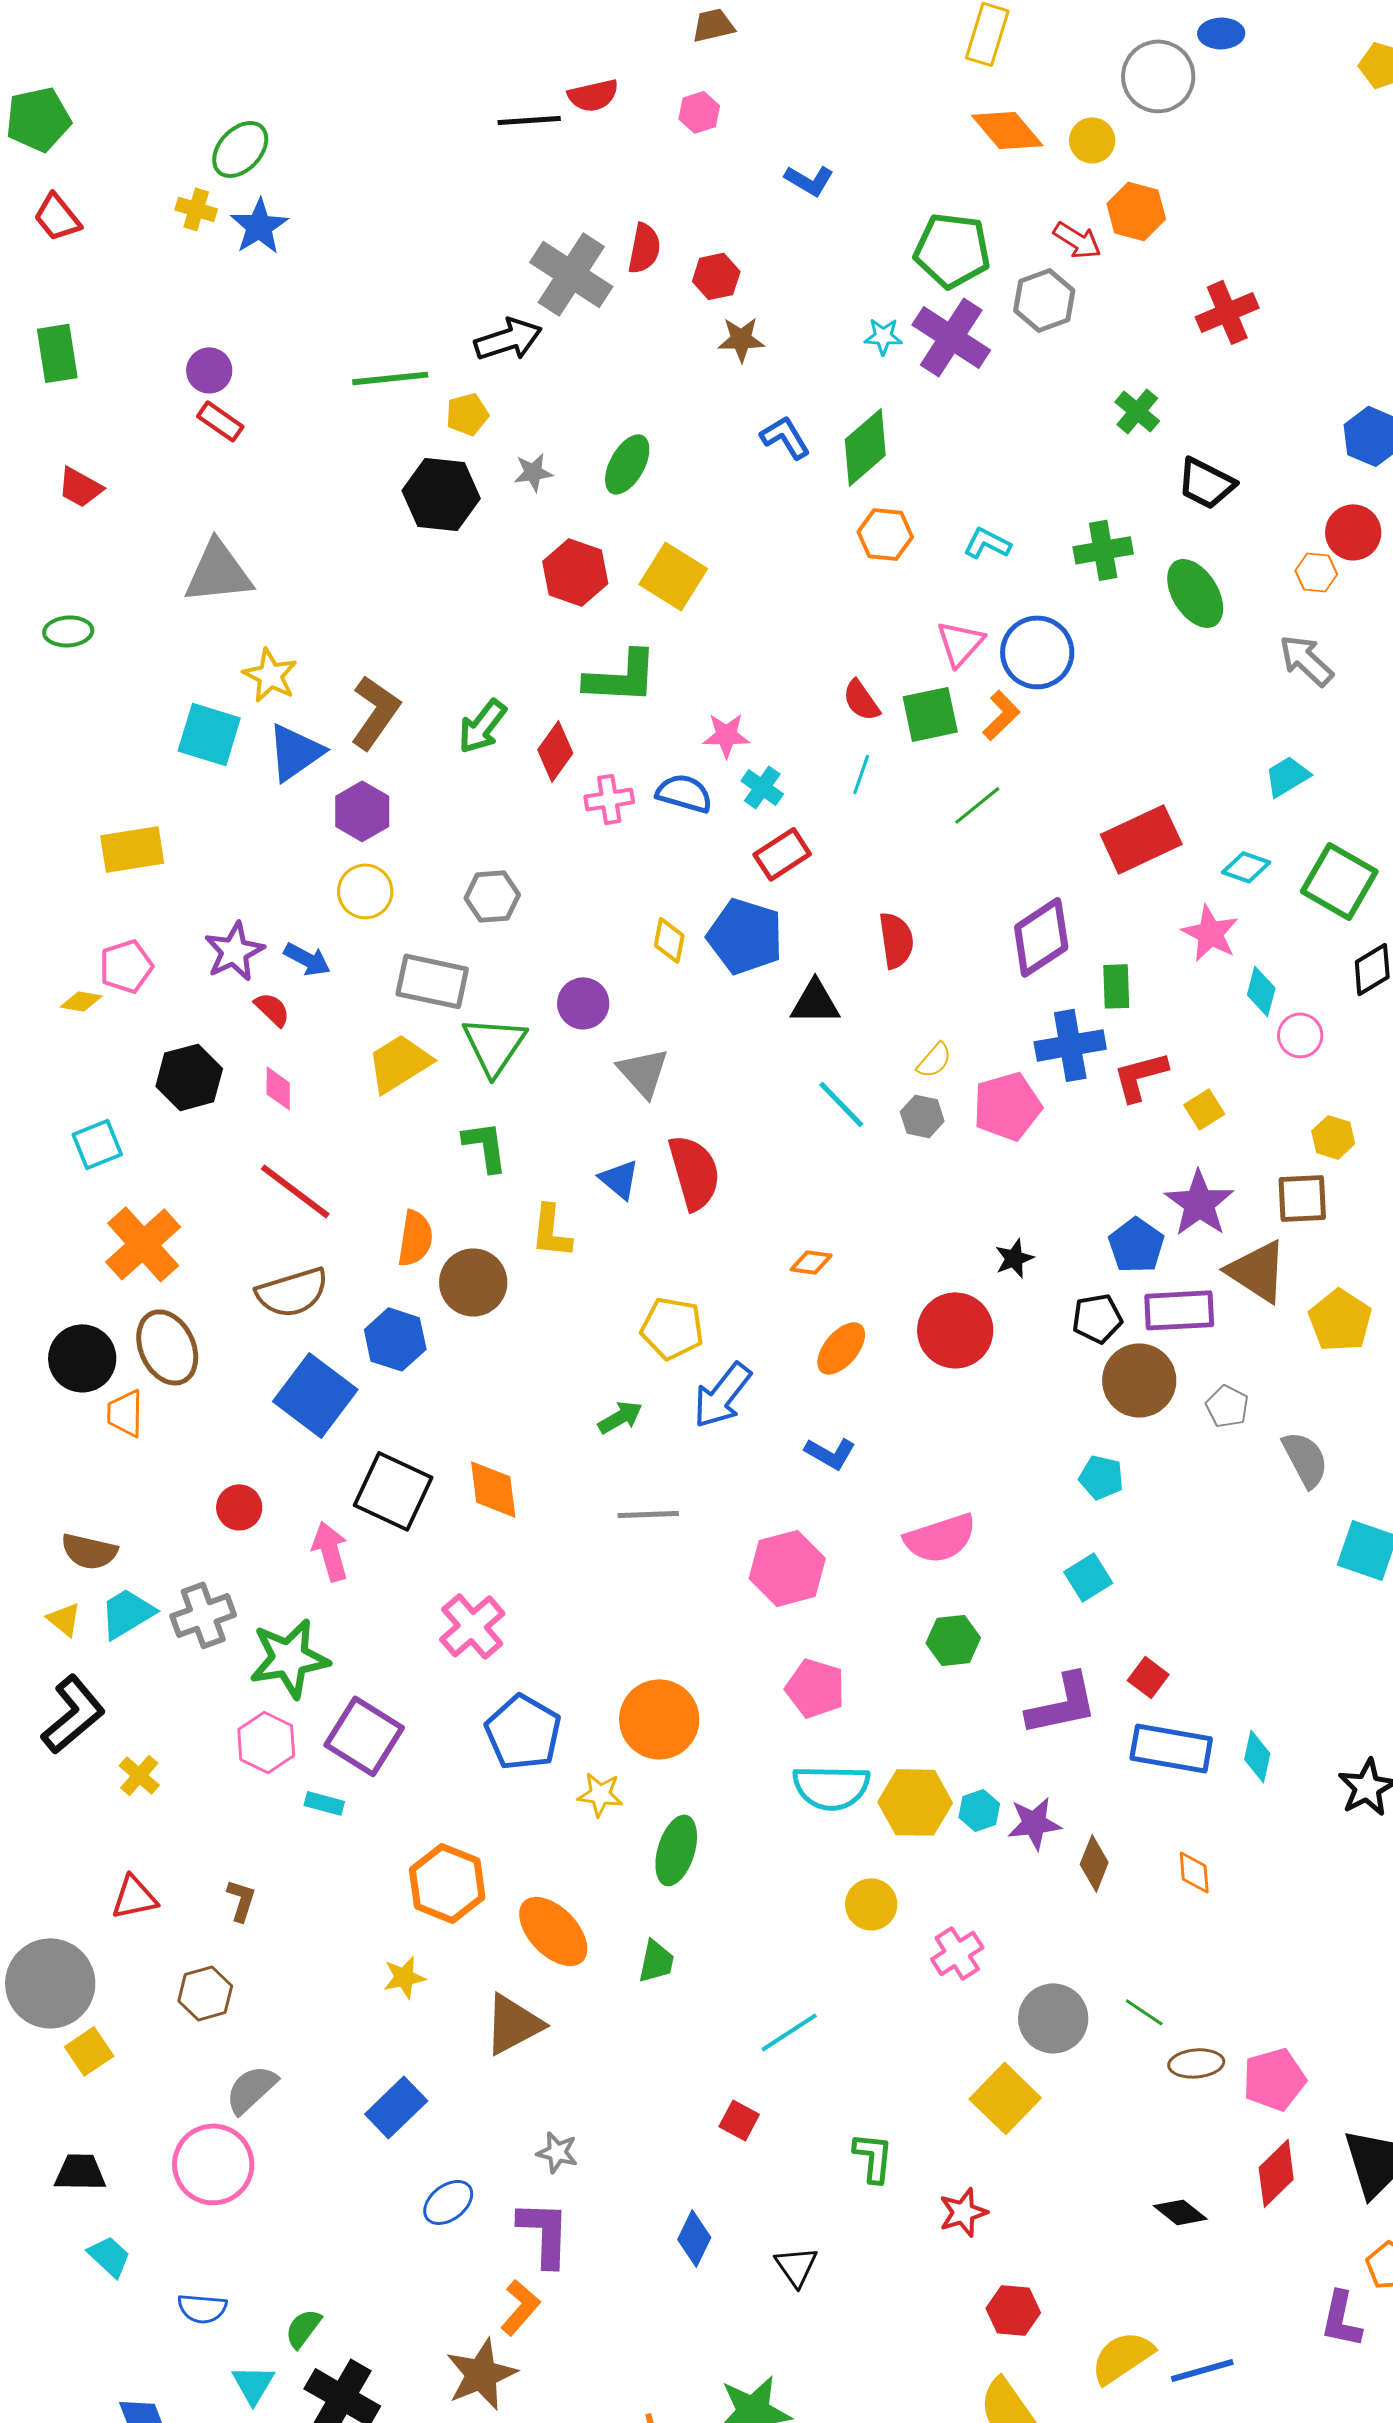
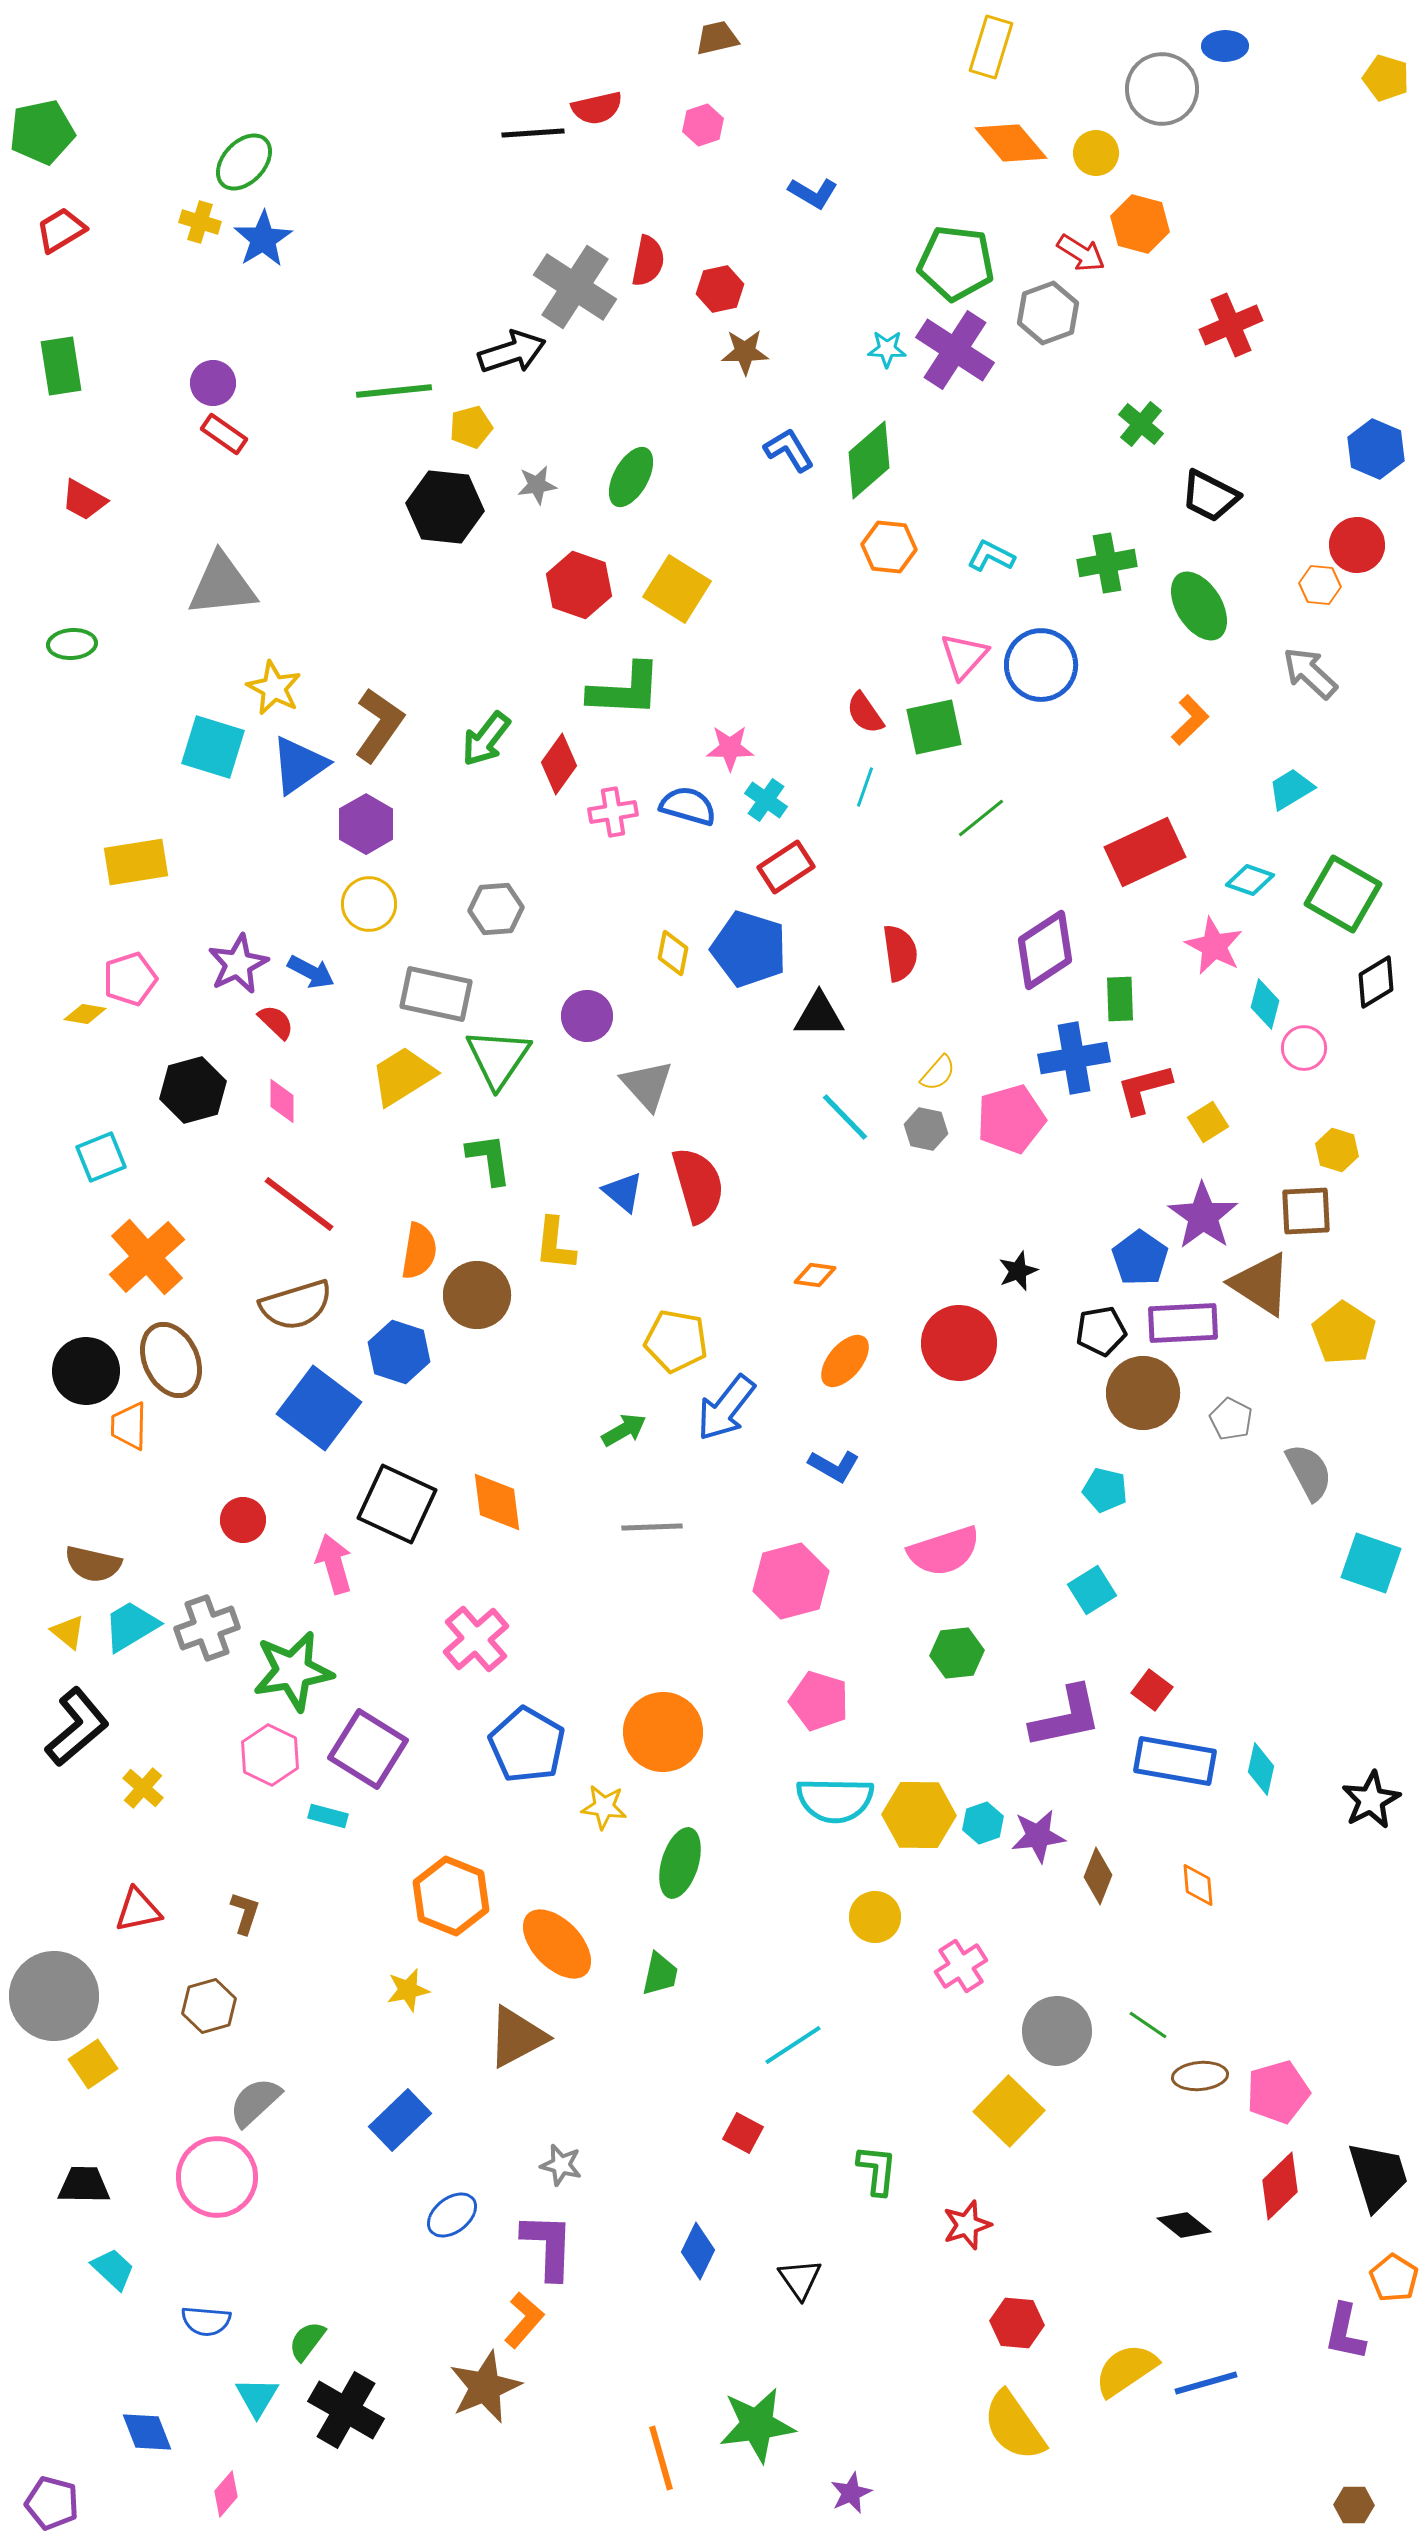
red trapezoid: (57, 217) -> (61, 230), turned 98
orange L-shape: (1001, 715) -> (1190, 720), moved

